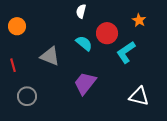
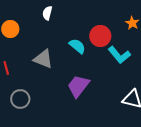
white semicircle: (81, 11) -> (47, 13), moved
cyan L-shape: (126, 52) -> (119, 55), turned -95

